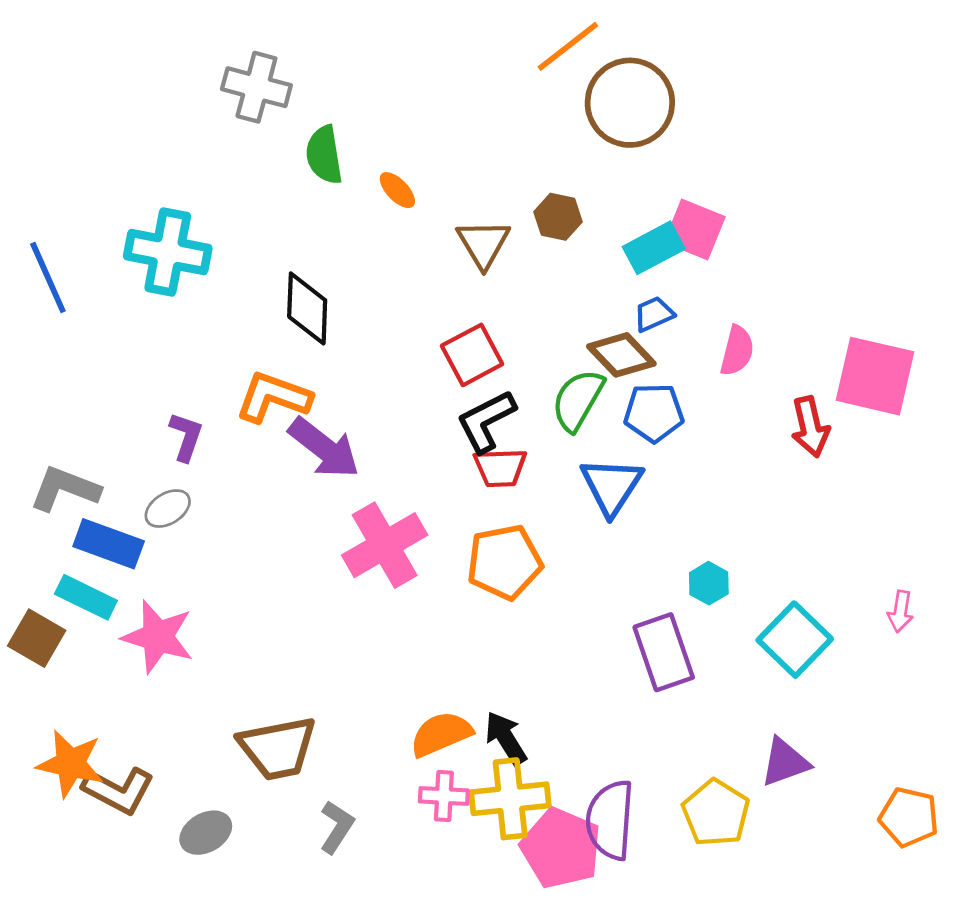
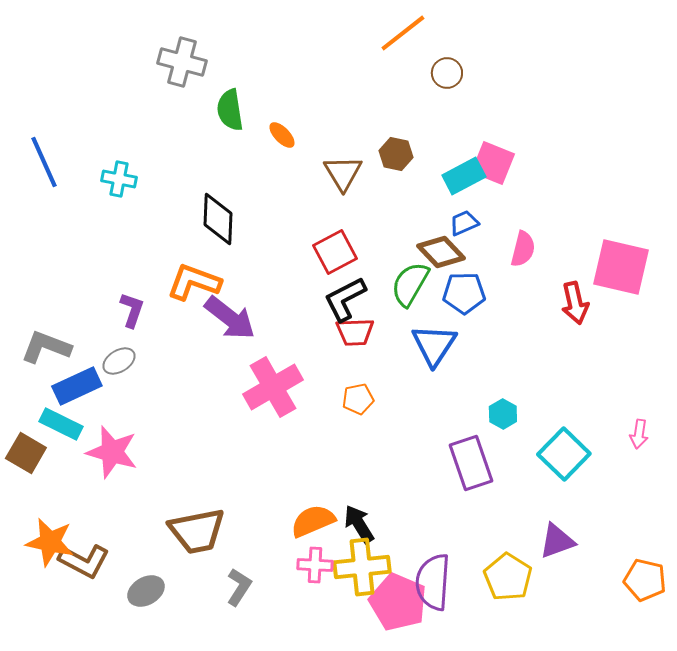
brown circle: (630, 103) -> (447, 73), size x0.5
cyan cross: (168, 252) -> (119, 179), size x0.6
blue line: (48, 277) -> (44, 162), moved
blue rectangle: (109, 544) -> (77, 386), turned -45
orange pentagon: (504, 562) -> (358, 399), size x0.6

